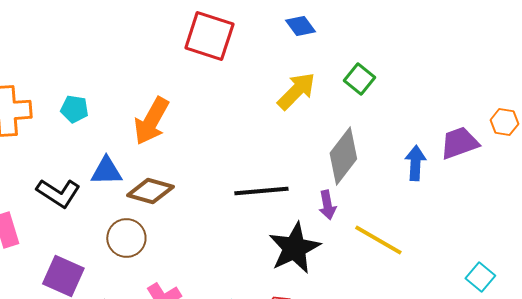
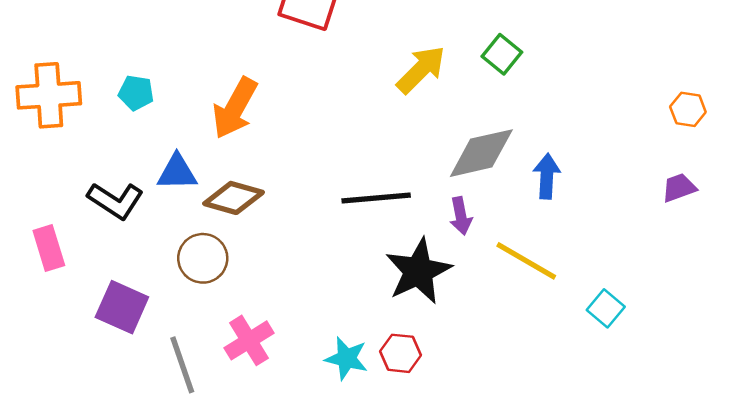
purple trapezoid: (459, 143) -> (679, 188), moved, size x0.7
gray diamond: (343, 156) -> (481, 153), turned 40
blue arrow: (415, 163) -> (547, 176), moved
cyan square: (480, 277) -> (606, 308), moved

